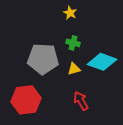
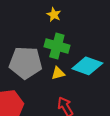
green cross: (73, 43) -> (57, 46), size x1.6

